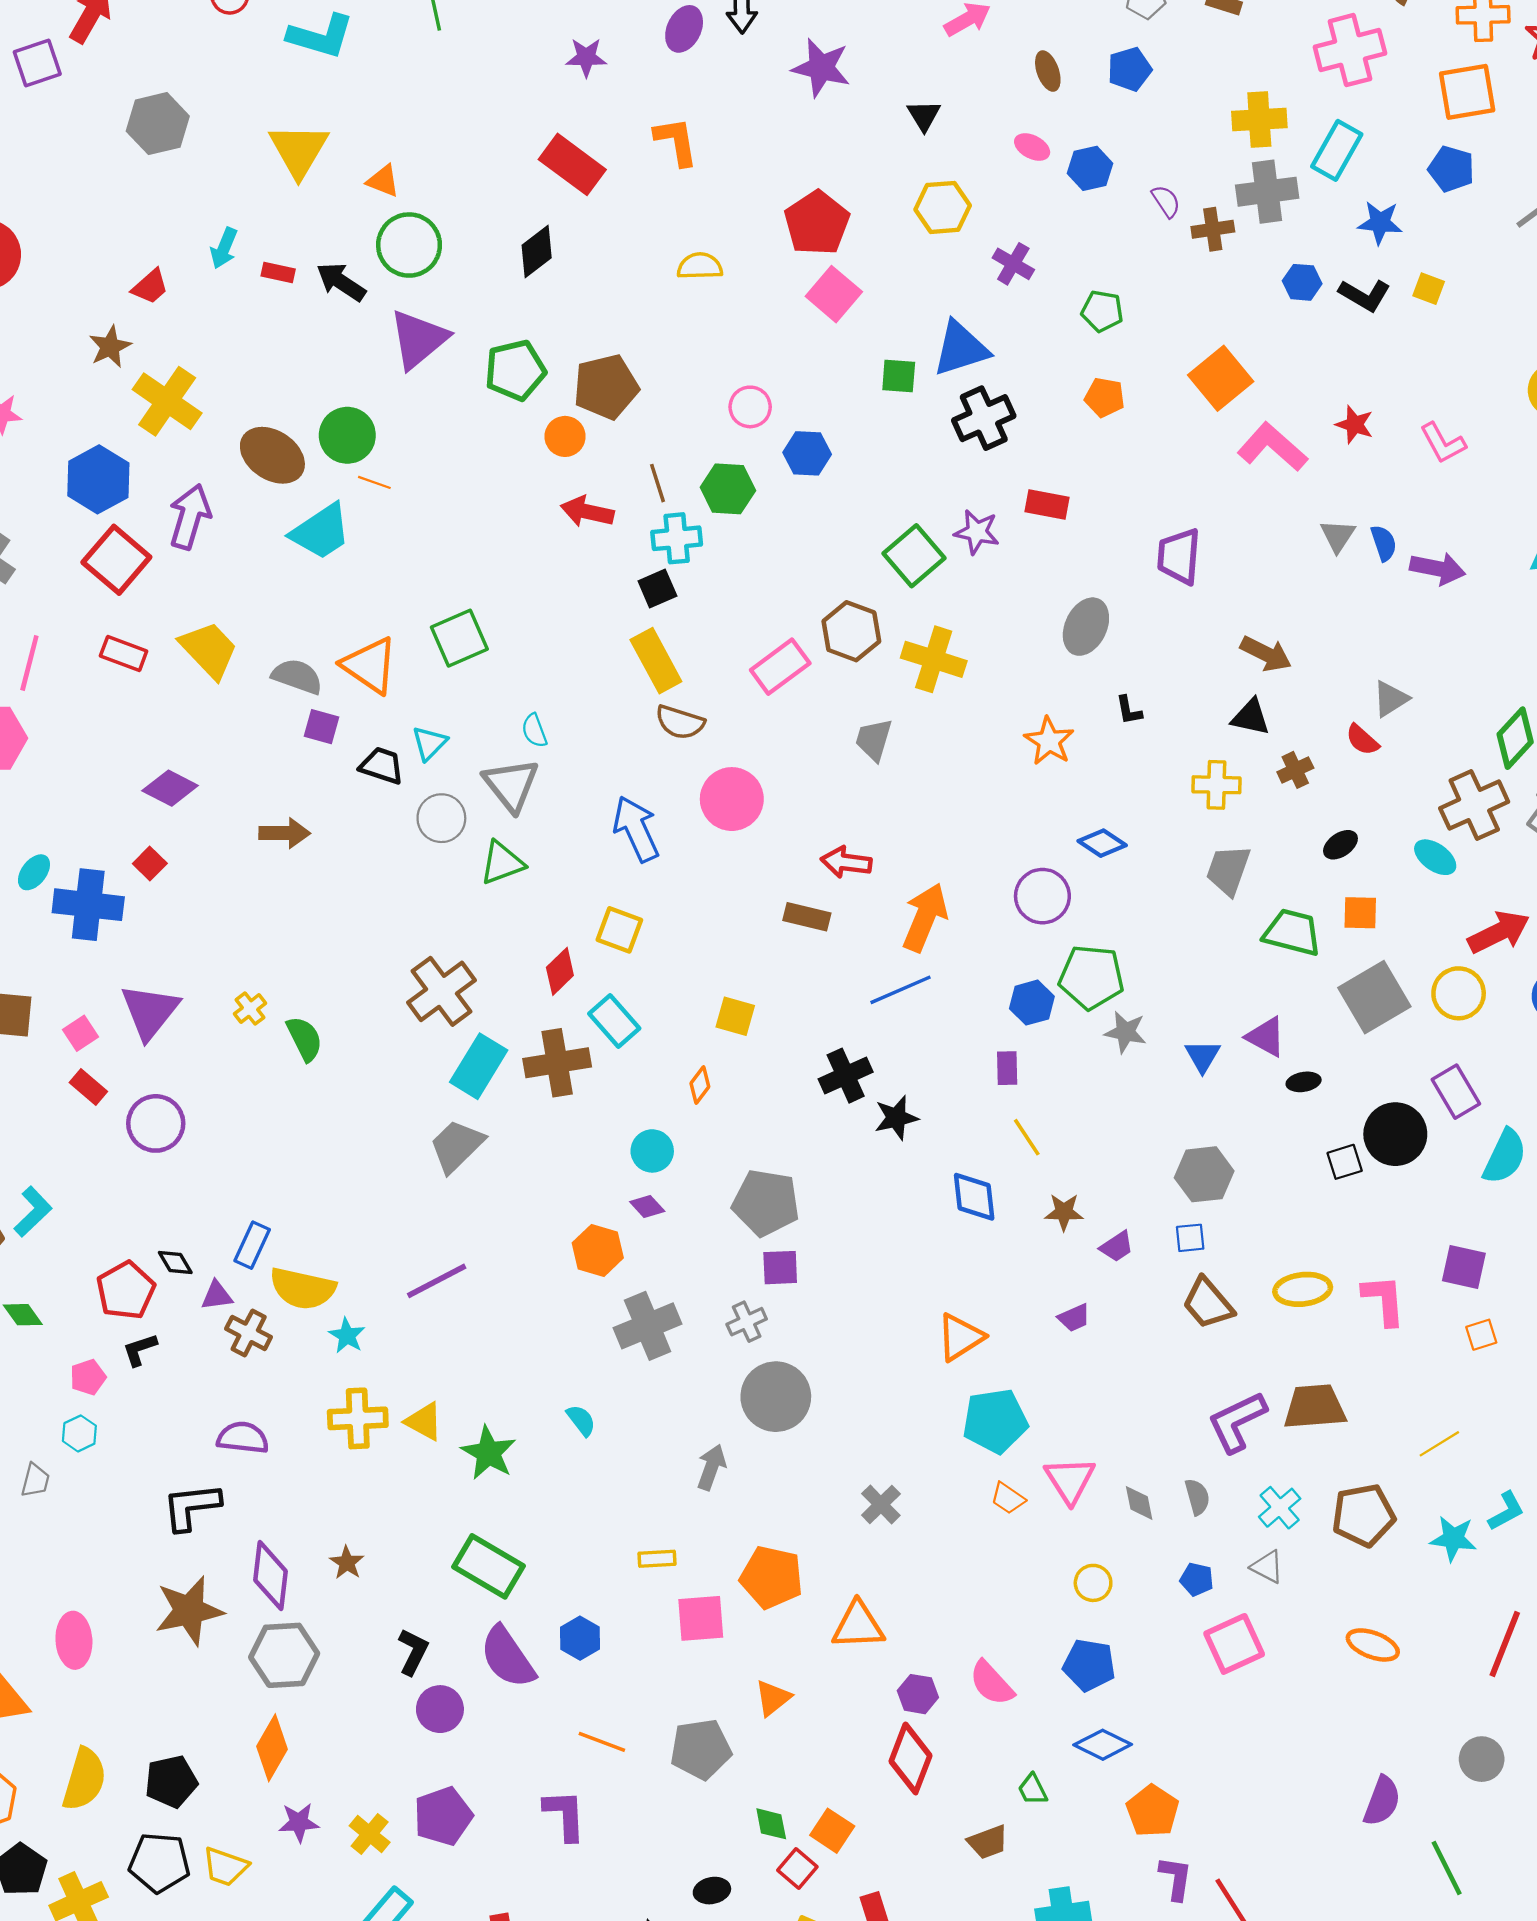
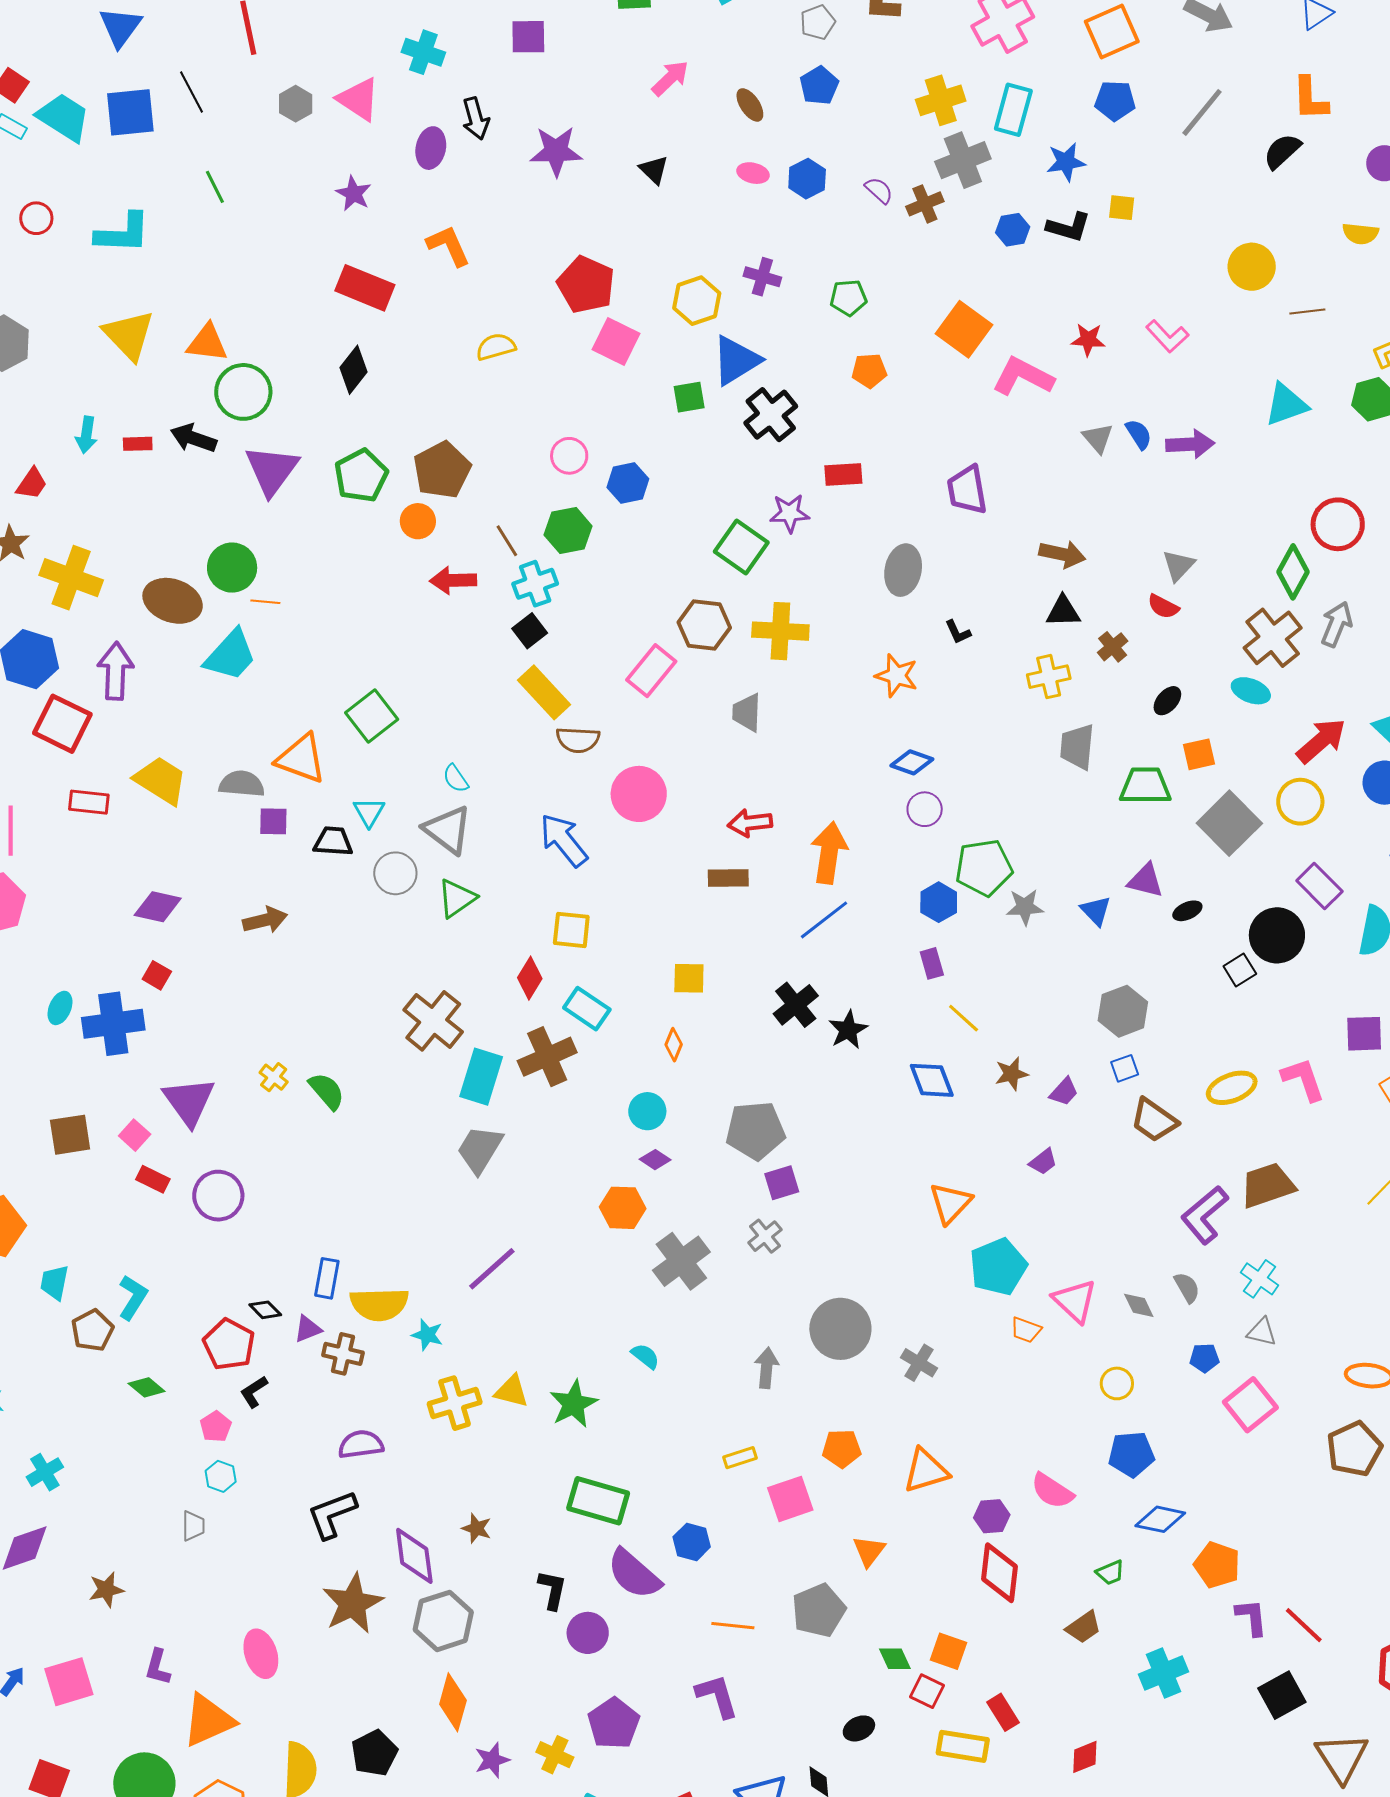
purple star: (586, 57) -> (354, 193), turned -30
orange triangle: (383, 181) -> (207, 343), size x1.4
yellow hexagon: (943, 207) -> (697, 301), moved
blue diamond: (1102, 843) -> (912, 762), moved
purple circle: (1042, 896) -> (925, 809), size x0.7
gray circle: (776, 1397) -> (840, 1329), moved
green star: (489, 1453) -> (573, 1404), turned 30
brown pentagon: (1363, 1515) -> (1354, 1449), moved
orange pentagon: (772, 1577) -> (842, 1449), size x0.7
green trapezoid: (1033, 1789) -> (1110, 1573), turned -72

